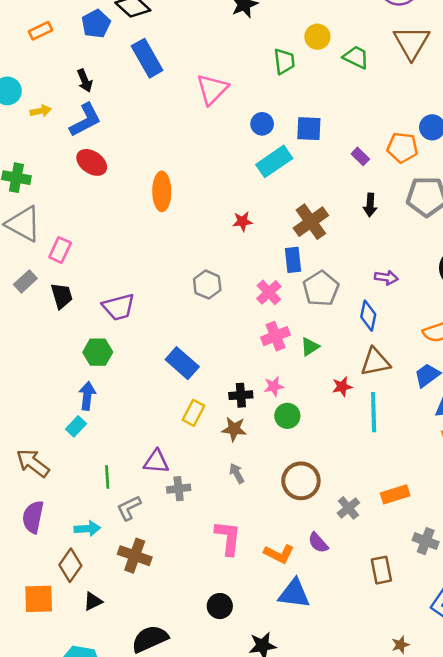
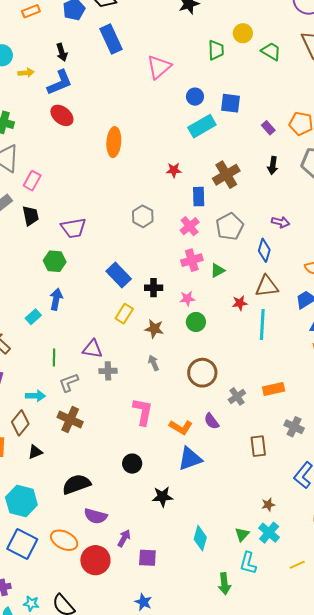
blue rectangle: (293, 260) -> (199, 197), moved
black cross: (241, 395) -> (154, 288), moved
blue arrow: (87, 396) -> (56, 299), moved
blue triangle: (294, 594) -> (190, 459), turned -32

